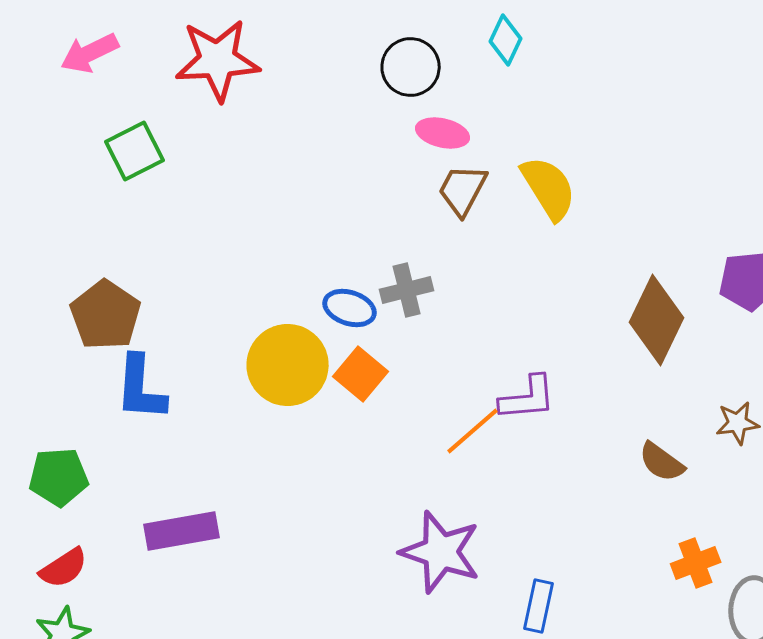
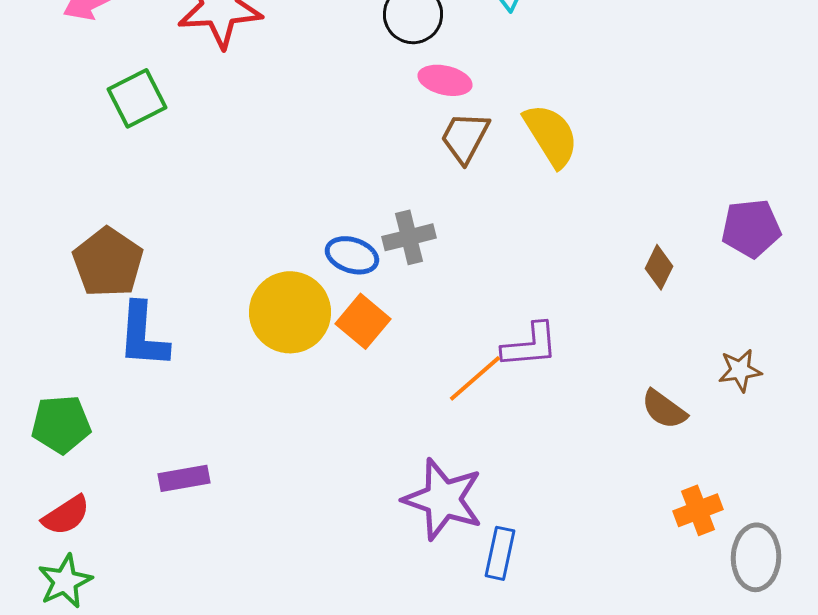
brown diamond: (657, 320) -> (659, 267), size x0.5
purple rectangle: (182, 531) -> (184, 478), size x0.7
blue rectangle: (539, 606) -> (500, 553), moved

